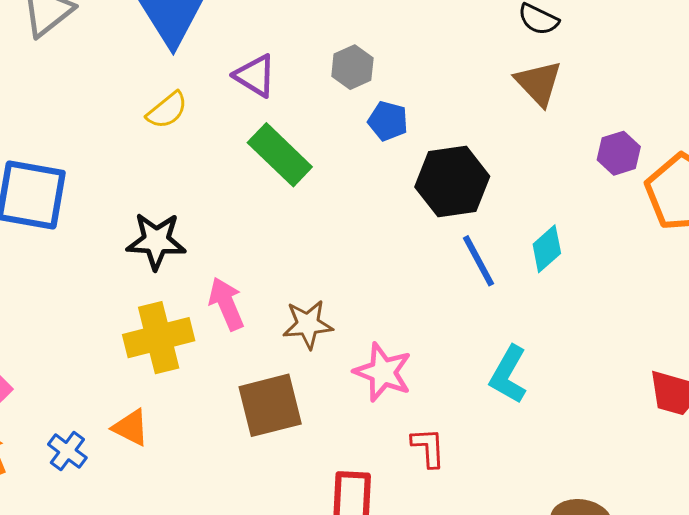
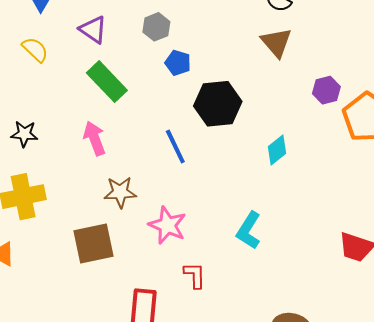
yellow semicircle: (167, 110) -> (35, 50), turned -100
black star: (156, 241) -> (24, 134), size x0.7
blue line: (479, 261) -> (175, 146), moved
pink arrow: (226, 304) -> (95, 138), moved

